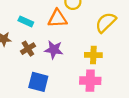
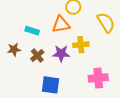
yellow semicircle: (106, 22) -> (106, 23), turned 110
yellow cross: (93, 55) -> (81, 45), moved

